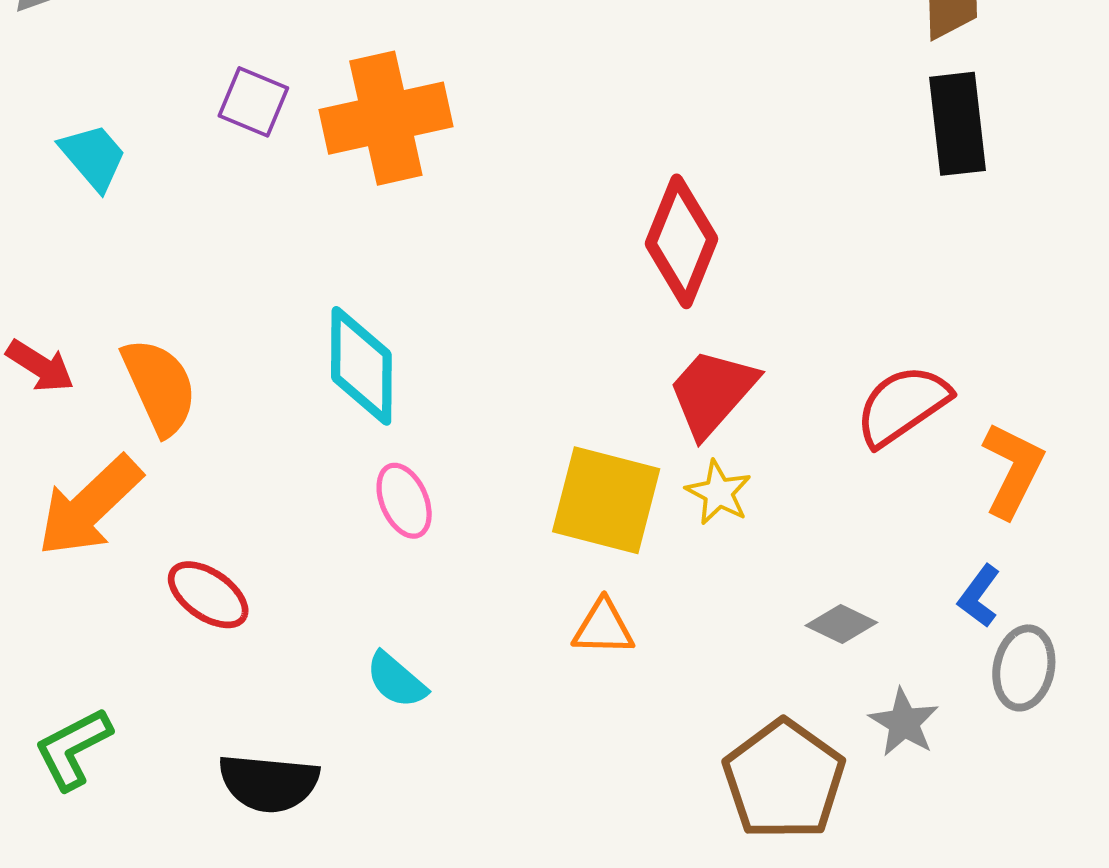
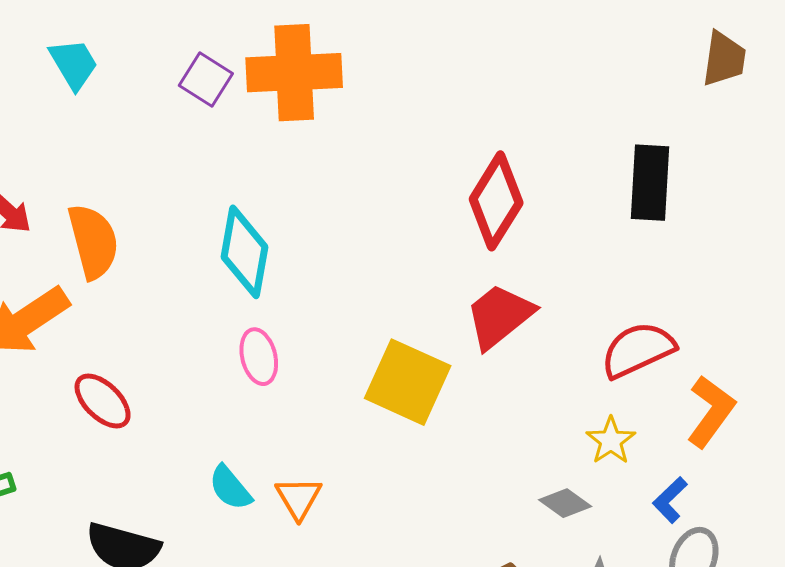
purple square: (253, 102) -> (206, 79), moved
black rectangle: (958, 124) -> (650, 183), moved
yellow star: (718, 493) -> (611, 441), moved
orange triangle: (603, 627) -> (298, 498), moved, turned 48

